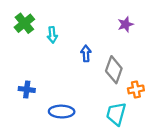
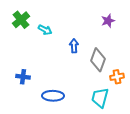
cyan arrow: (52, 35) -> (45, 30), turned -56

